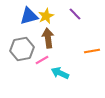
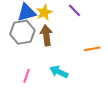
gray hexagon: (22, 49) -> (22, 32), moved
pink line: (42, 60) -> (27, 76), moved, turned -40

